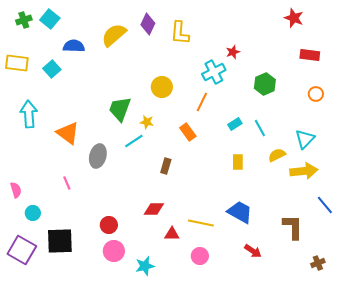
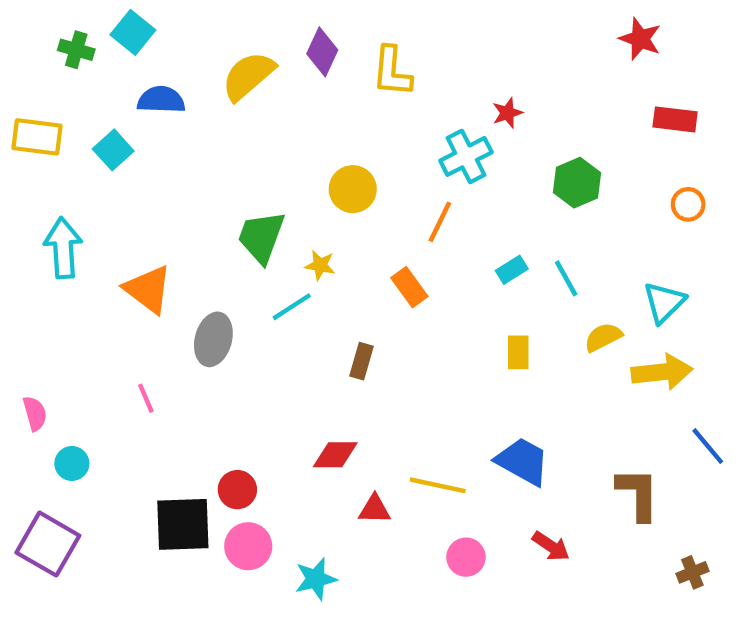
cyan square: (50, 19) -> (133, 32), moved
green cross: (24, 20) -> (76, 50), moved, turned 35
black square: (60, 241) -> (183, 524), moved
pink circle: (200, 256) -> (466, 557), moved

